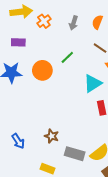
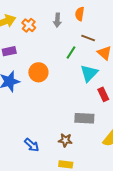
green line: (67, 57) -> (71, 53), moved
brown star: (52, 136) -> (65, 140), moved
gray rectangle: (75, 154) -> (84, 118), moved

